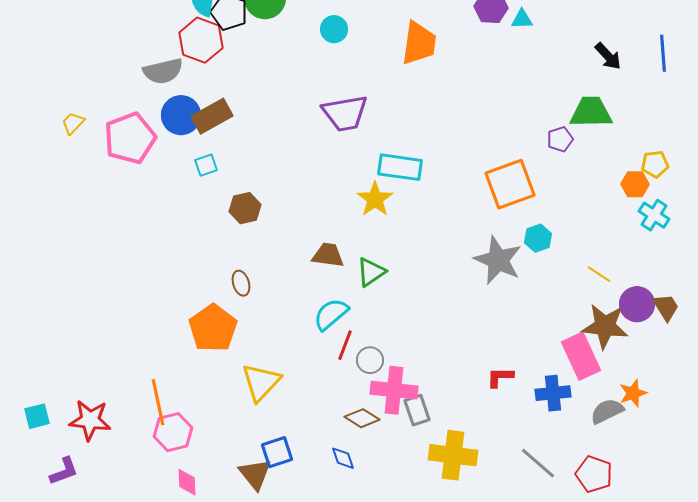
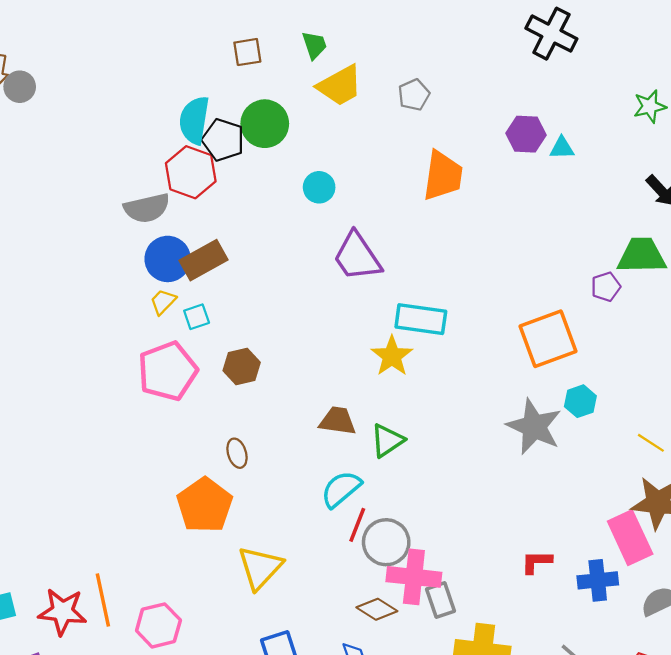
cyan circle: (334, 29) -> (319, 187), moved
purple trapezoid: (345, 113) -> (357, 257), turned 66
yellow trapezoid: (73, 123) -> (163, 302), moved
pink pentagon: (130, 138) -> (168, 371), moved
gray circle: (370, 360) -> (386, 542), size x1.5
orange line: (158, 402) -> (103, 600), moved

